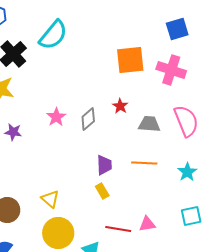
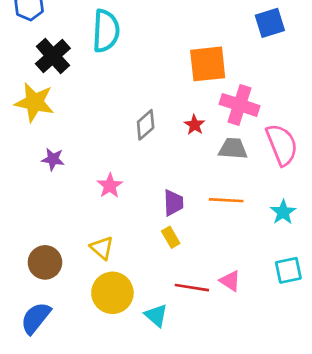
cyan semicircle: (53, 35) -> (106, 31), turned -36
pink cross: (171, 70) -> (239, 105), moved
pink star: (56, 117) -> (110, 186), moved
gray diamond: (88, 119) -> (146, 125), moved
pink triangle: (147, 224) -> (230, 281), turned 42

